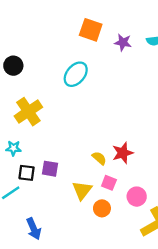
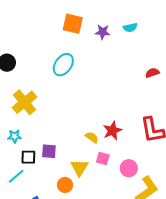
orange circle: (102, 208) -> (65, 185), moved

